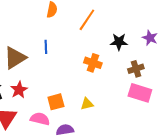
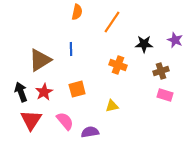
pink rectangle: (140, 93) -> (165, 95), size x0.7
orange square: (56, 102) -> (77, 89), moved
pink semicircle: (40, 119) -> (65, 121), turned 36

